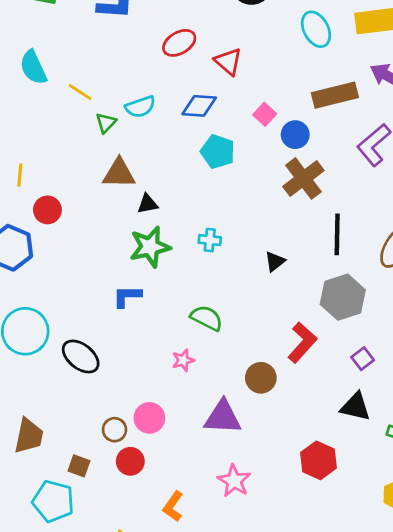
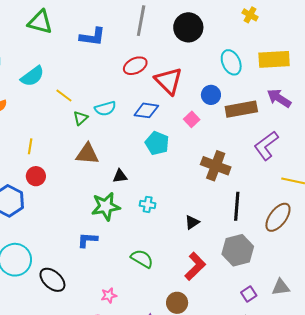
red triangle: (228, 62) -> (169, 81), size x1.4
cyan semicircle: (33, 67) -> (32, 76), turned -105
blue circle: (295, 135) -> (211, 95), moved
yellow line: (20, 175) -> (30, 146), moved
brown cross: (303, 178) -> (216, 166), turned -36
black triangle: (148, 204) -> (120, 176), moved
red L-shape: (302, 342) -> (195, 266), moved
pink star: (183, 360) -> (109, 295), moved

